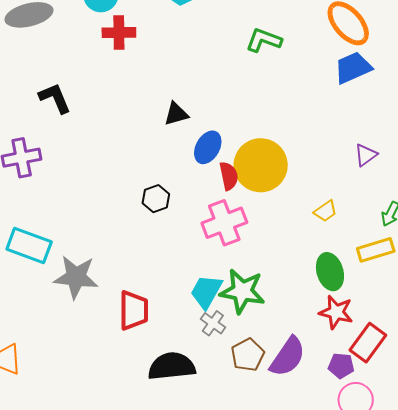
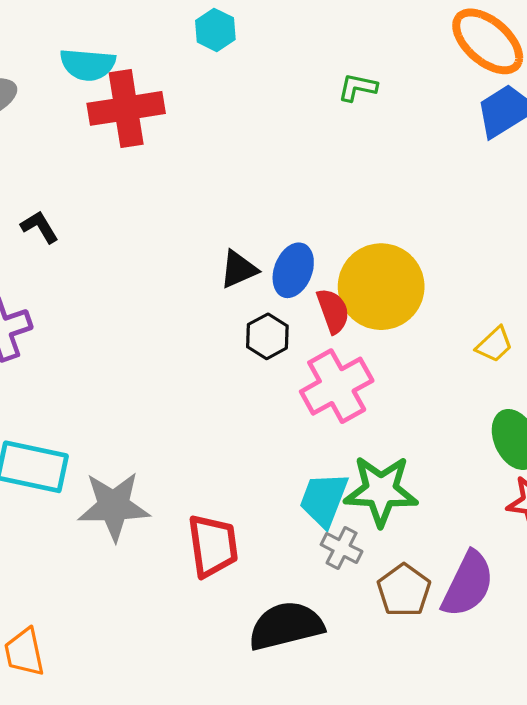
red cross: (119, 33) -> (126, 108), size x1.4
green L-shape: (264, 40) -> (358, 87), size x0.7
black L-shape: (55, 98) -> (40, 227), size x0.7
black triangle: (176, 114) -> (239, 269), moved
black hexagon: (156, 199) -> (267, 336), moved

